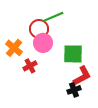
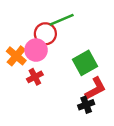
pink circle: (43, 43) -> (36, 50), moved
green square: (73, 54) -> (85, 63), turned -30

